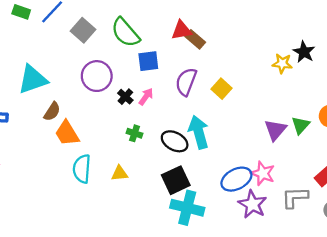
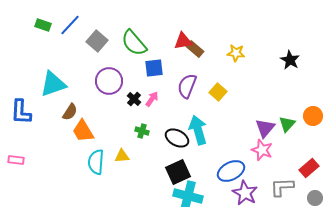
yellow star: (282, 63) -> (236, 53), moved
yellow triangle: (120, 173) -> (122, 156), moved
pink star: (263, 173) -> (262, 150), moved

